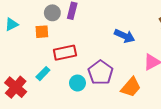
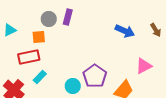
blue arrow: (125, 36) -> (125, 31), moved
red rectangle: (65, 53) -> (29, 57), moved

